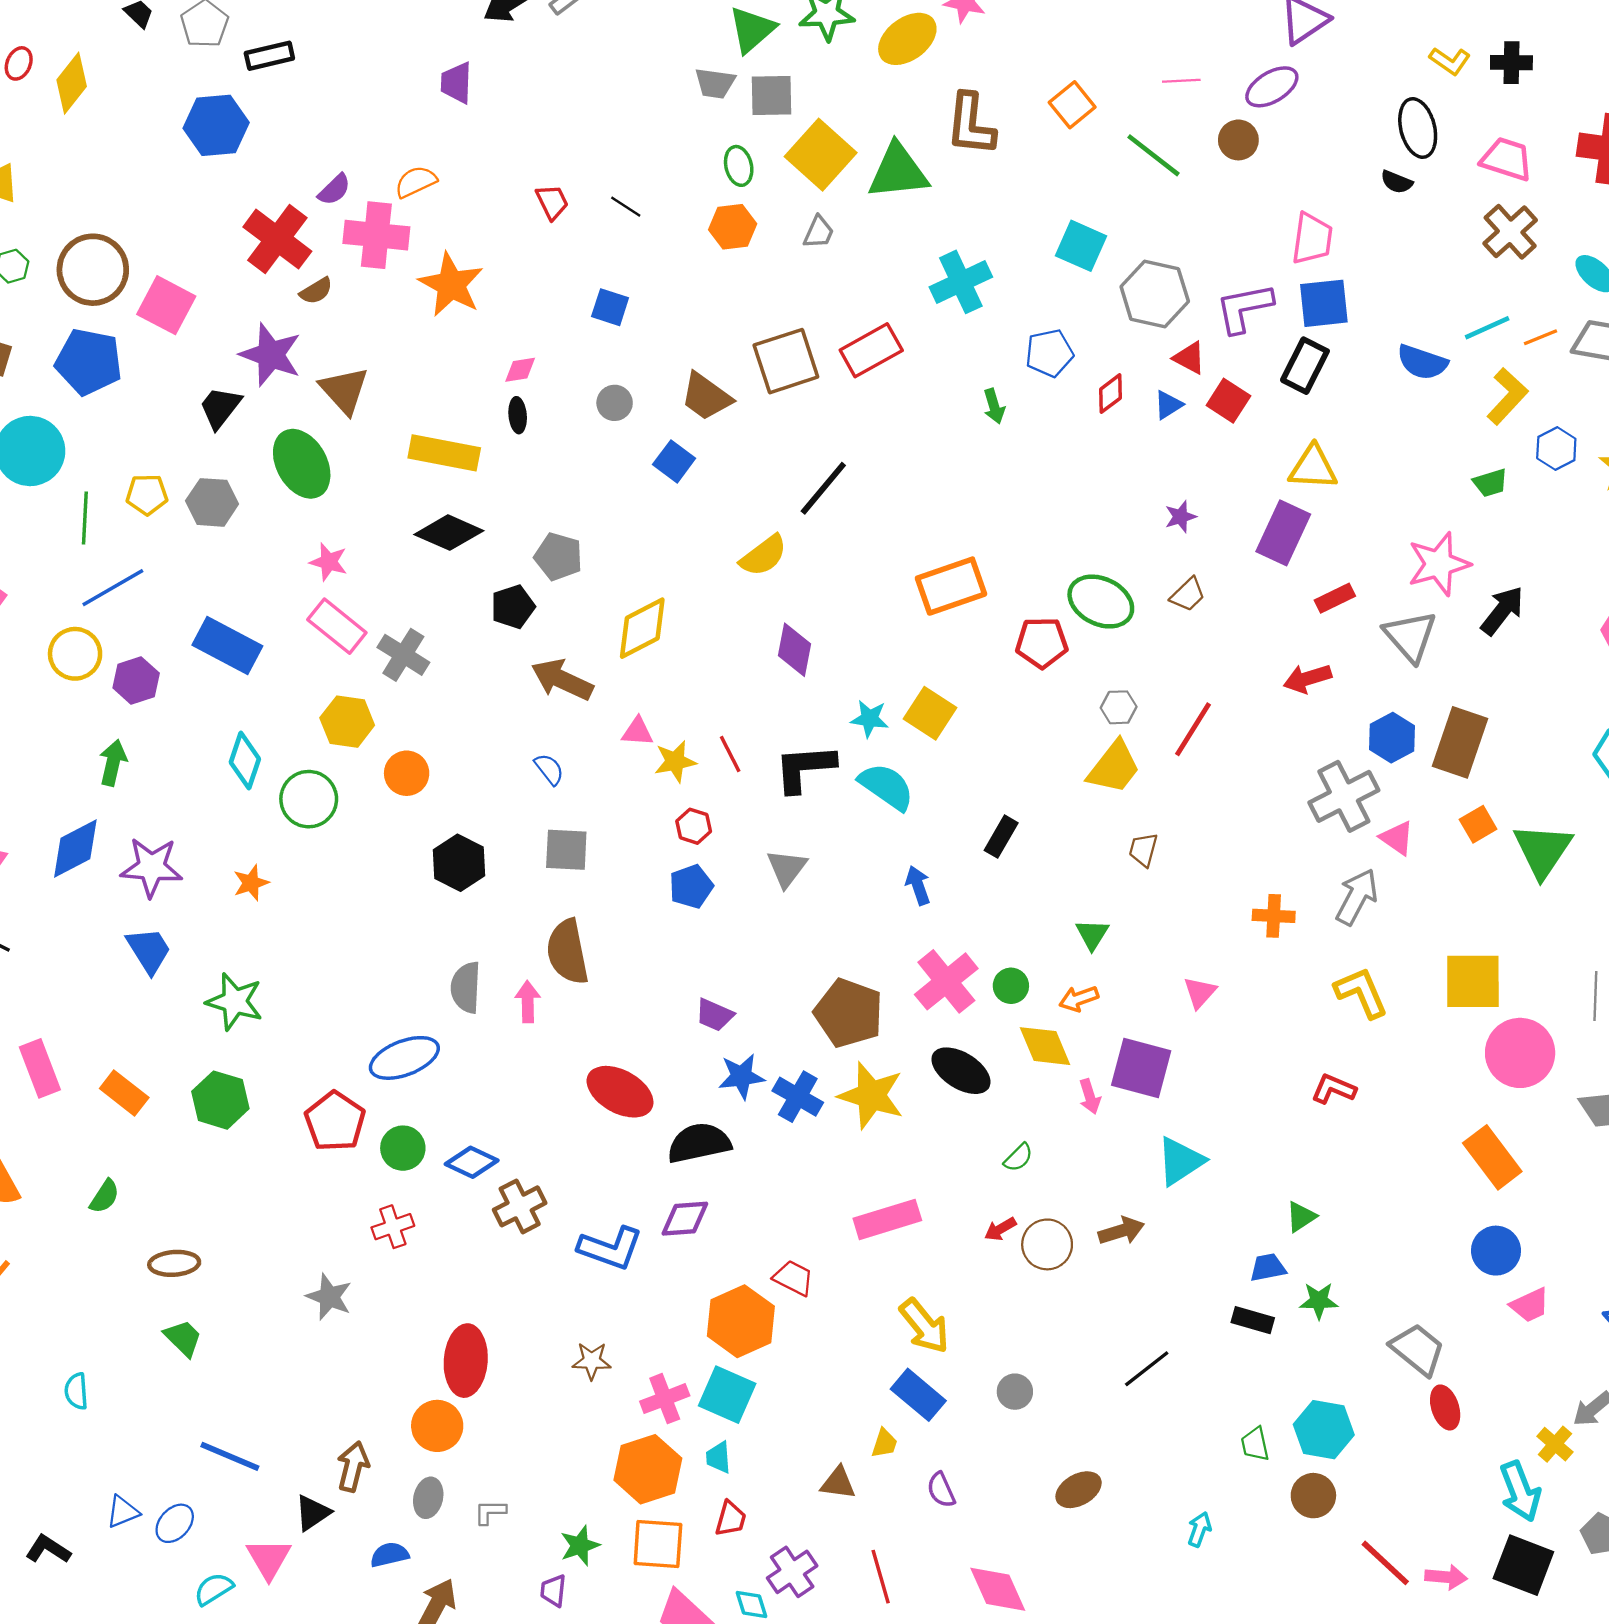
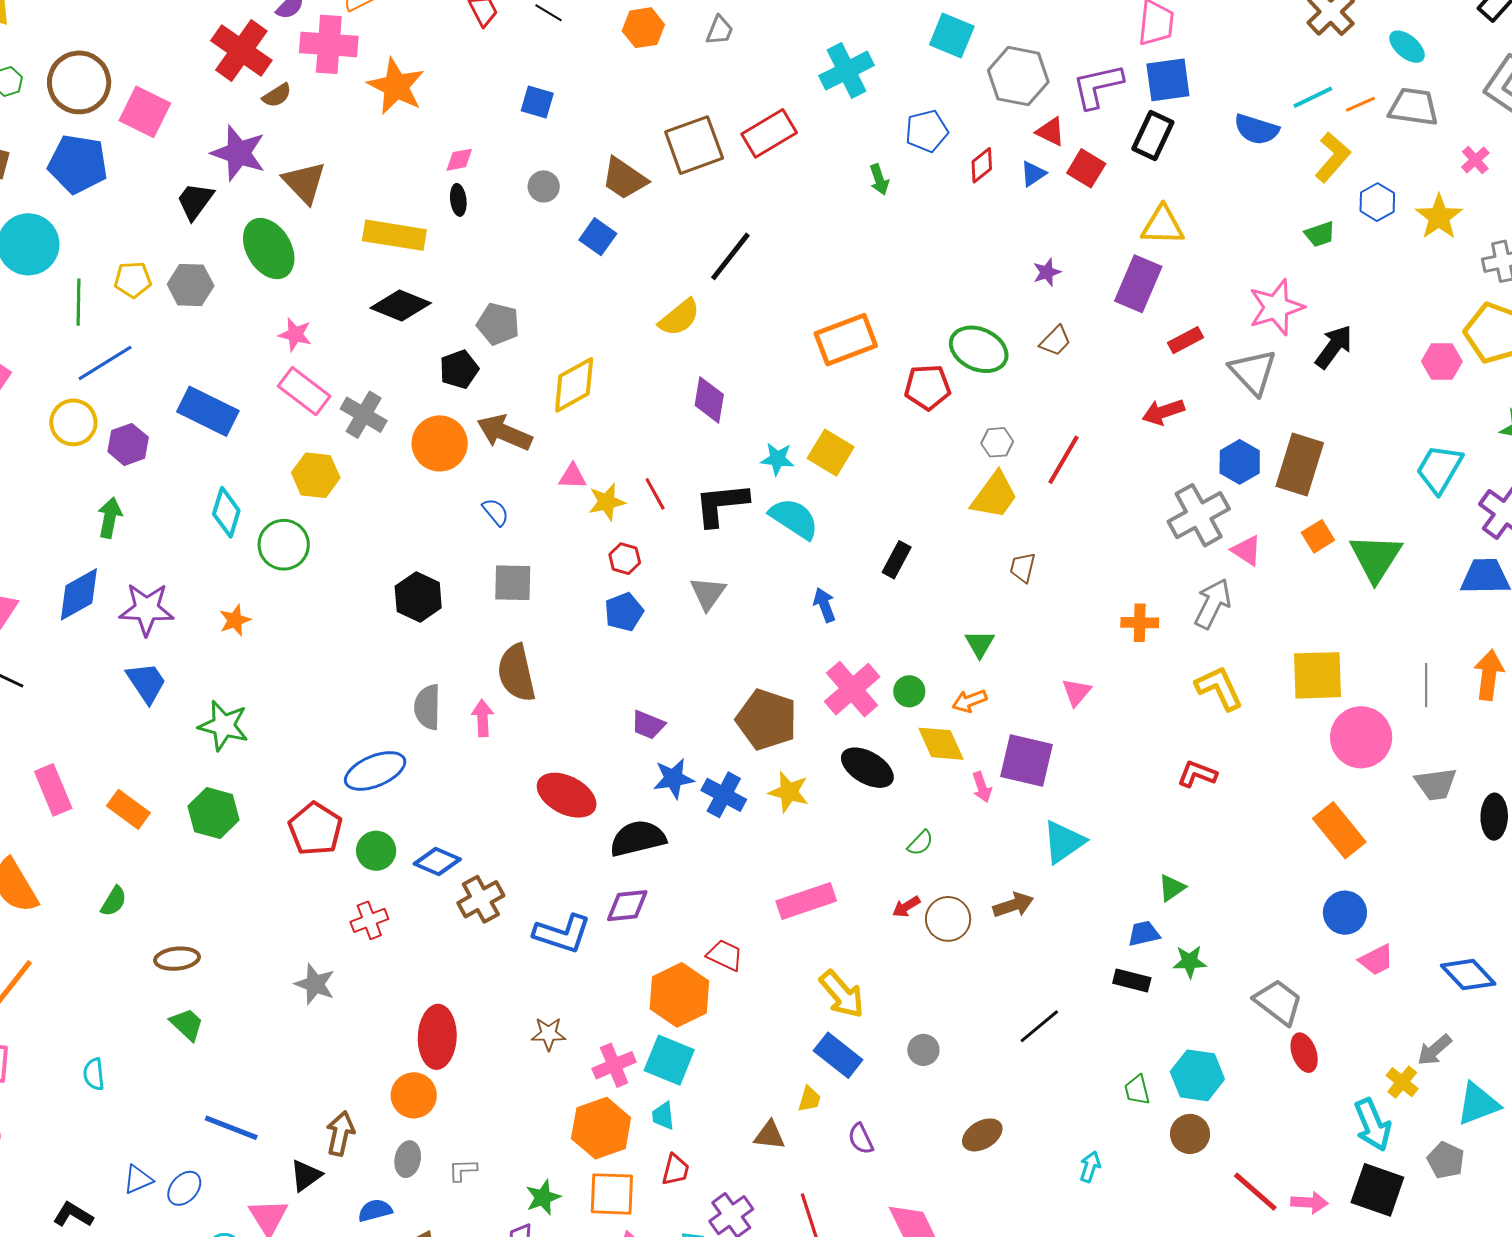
orange circle: (407, 773) -> (440, 443), moved, size x1.4
yellow star: (871, 1096) -> (789, 792), size x0.7

